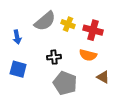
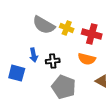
gray semicircle: (45, 21) -> (44, 25), turned 70
blue arrow: (17, 37) -> (34, 55), moved

